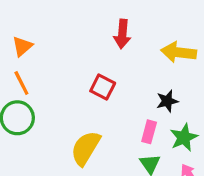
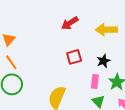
red arrow: (122, 34) -> (70, 23), turned 60
red square: (103, 87) -> (74, 57), moved, turned -35

